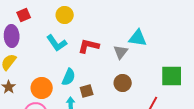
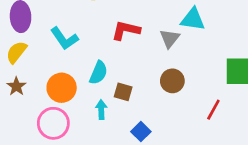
cyan L-shape: (57, 43) -> (64, 38), moved
brown square: (87, 91) -> (123, 92), turned 32

